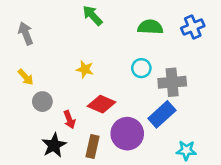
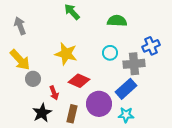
blue cross: (193, 27) -> (151, 46), moved
yellow star: (85, 69) -> (66, 54), size x1.6
yellow arrow: (26, 77) -> (20, 60), size x1.6
cyan star: (186, 150) -> (126, 115), moved

